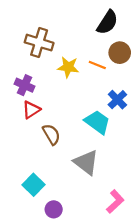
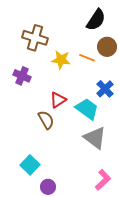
red triangle: (31, 110) -> (58, 100), moved
gray triangle: (86, 162) -> (95, 138), moved

